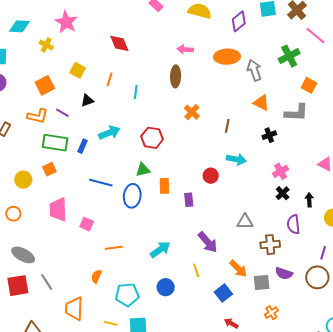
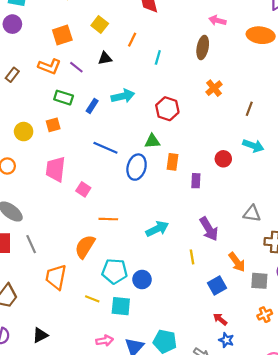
green rectangle: (55, 143) -> (64, 98), size x0.7
orange semicircle: (96, 276) -> (85, 247), size x1.6
blue circle: (166, 287) -> (142, 280), moved

